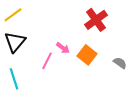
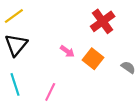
pink line: (47, 61) -> (50, 92), moved

